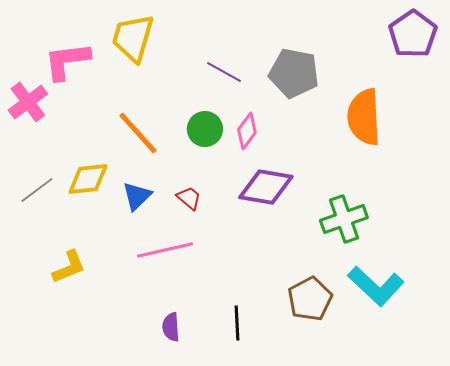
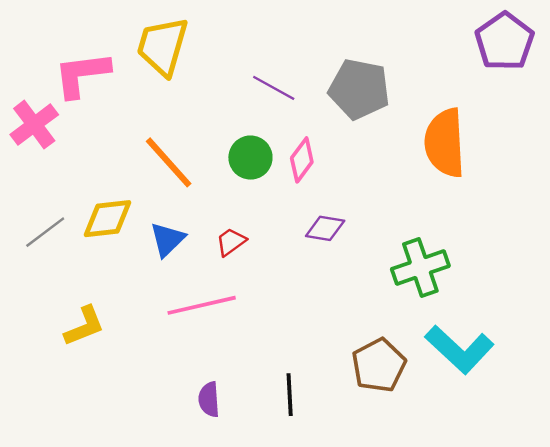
purple diamond: (266, 187) -> (325, 228), size x0.6
red trapezoid: (189, 198) -> (231, 242), turned -76

